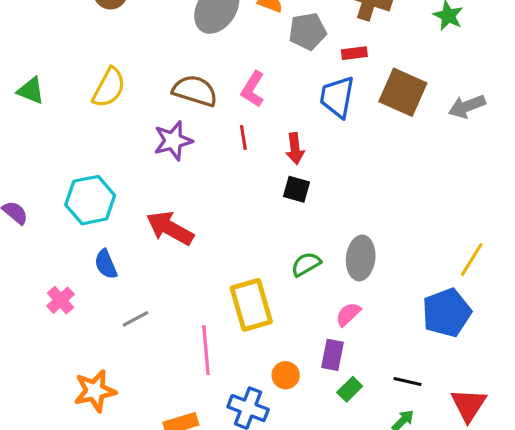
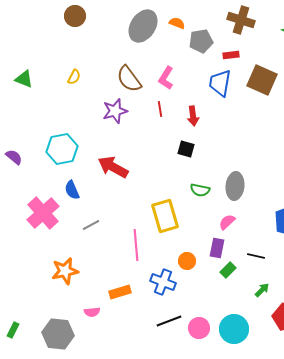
yellow semicircle: (109, 88) -> (74, 77), size x0.6
brown semicircle: (195, 91) -> (129, 79), turned -144
black square: (297, 189) -> (186, 149), moved
green semicircle: (306, 264) -> (200, 190), turned -138
pink cross: (60, 300) -> (43, 213), size x1.8
black line: (408, 381) -> (256, 256), moved

